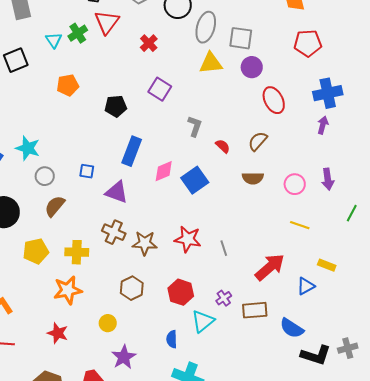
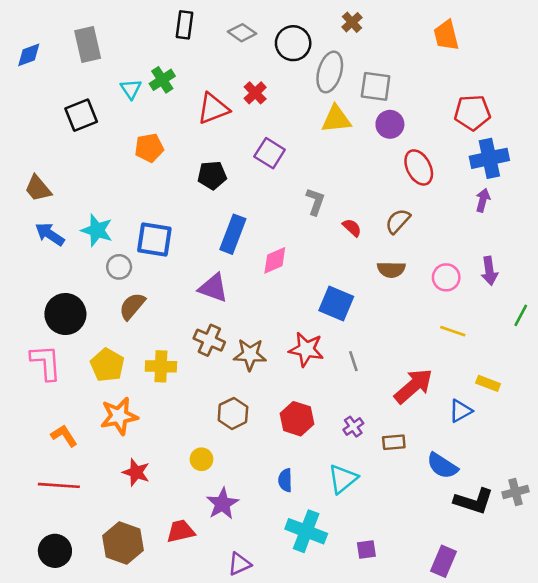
red triangle: (107, 22) -> (213, 109), moved, turned 32
red pentagon: (308, 43) -> (472, 113), moved
blue square: (87, 171) -> (154, 239), moved, size x1.8
blue square: (195, 180) -> (336, 304), moved, turned -32
yellow pentagon: (36, 251) -> (107, 365), turned -30
orange star: (68, 290) -> (119, 416), moved
brown rectangle: (255, 310) -> (394, 442), size x0.7
cyan triangle: (203, 321) -> (343, 479), moved

